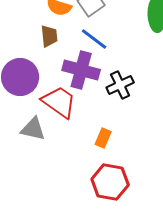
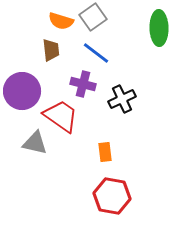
purple cross: (81, 70) -> (83, 84), size x0.7
orange rectangle: (103, 138) -> (105, 152), turned -30

